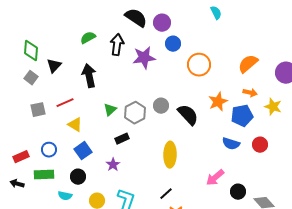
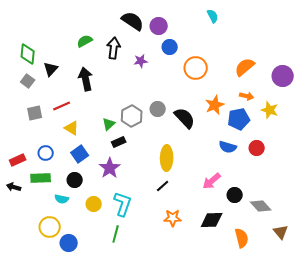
purple star: (144, 58) -> (141, 61), size x0.6
green triangle: (110, 110) -> (109, 124), moved
purple star: (113, 165) -> (110, 168), size x1.5
black line: (166, 194) -> (163, 186), moved

